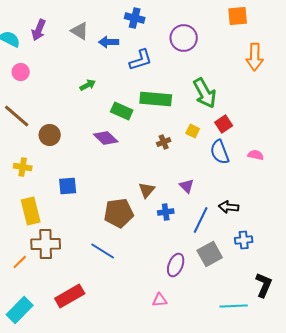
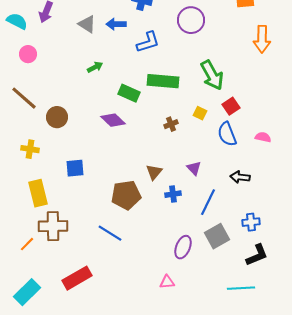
gray triangle: (80, 31) -> (87, 24), moved
black arrow: (229, 207) -> (240, 177), moved
black L-shape: (264, 285) -> (257, 255), moved, turned 45

